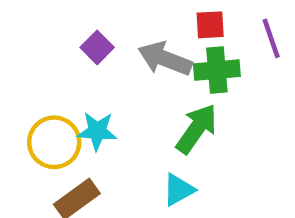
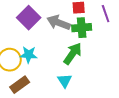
purple square: (97, 47) -> (29, 18), size x1.6
cyan triangle: (178, 190) -> (65, 81), turned -35

